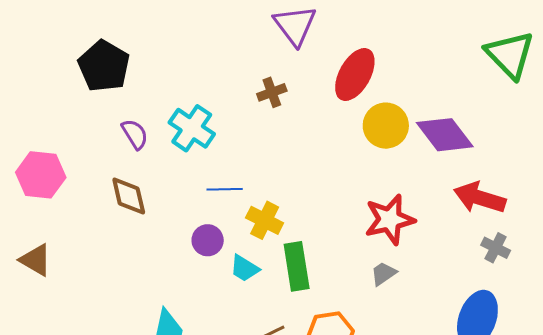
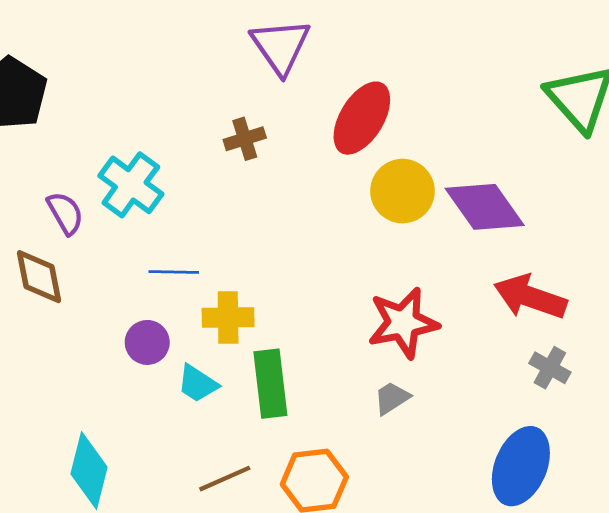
purple semicircle: (135, 134) -> (65, 213), moved
yellow cross: (265, 220) -> (228, 318), turned -30

